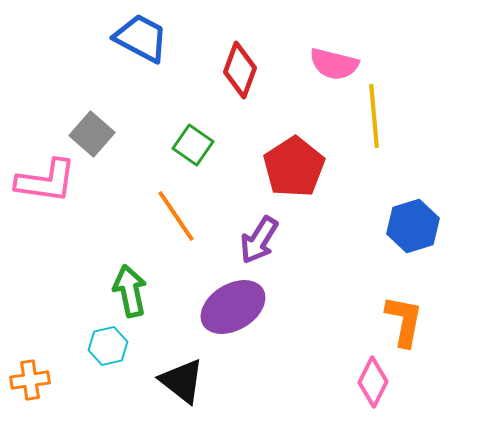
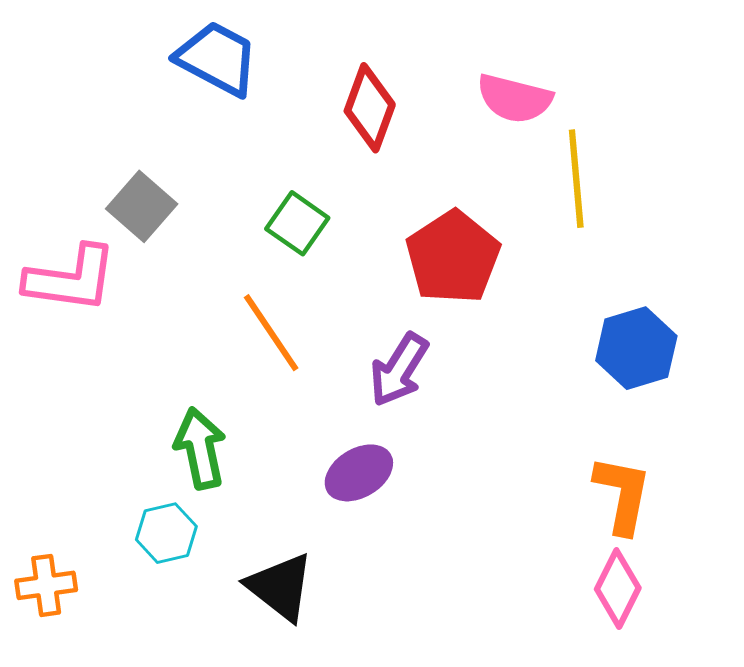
purple ellipse: (233, 307) -> (359, 473), size x0.7
pink diamond: (373, 382) -> (618, 589), moved

